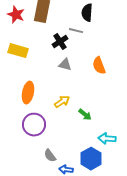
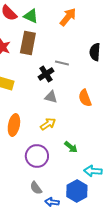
black semicircle: (87, 13) -> (95, 52), moved
yellow arrow: (62, 102) -> (48, 124), moved
purple circle: (34, 125) -> (37, 156), moved

